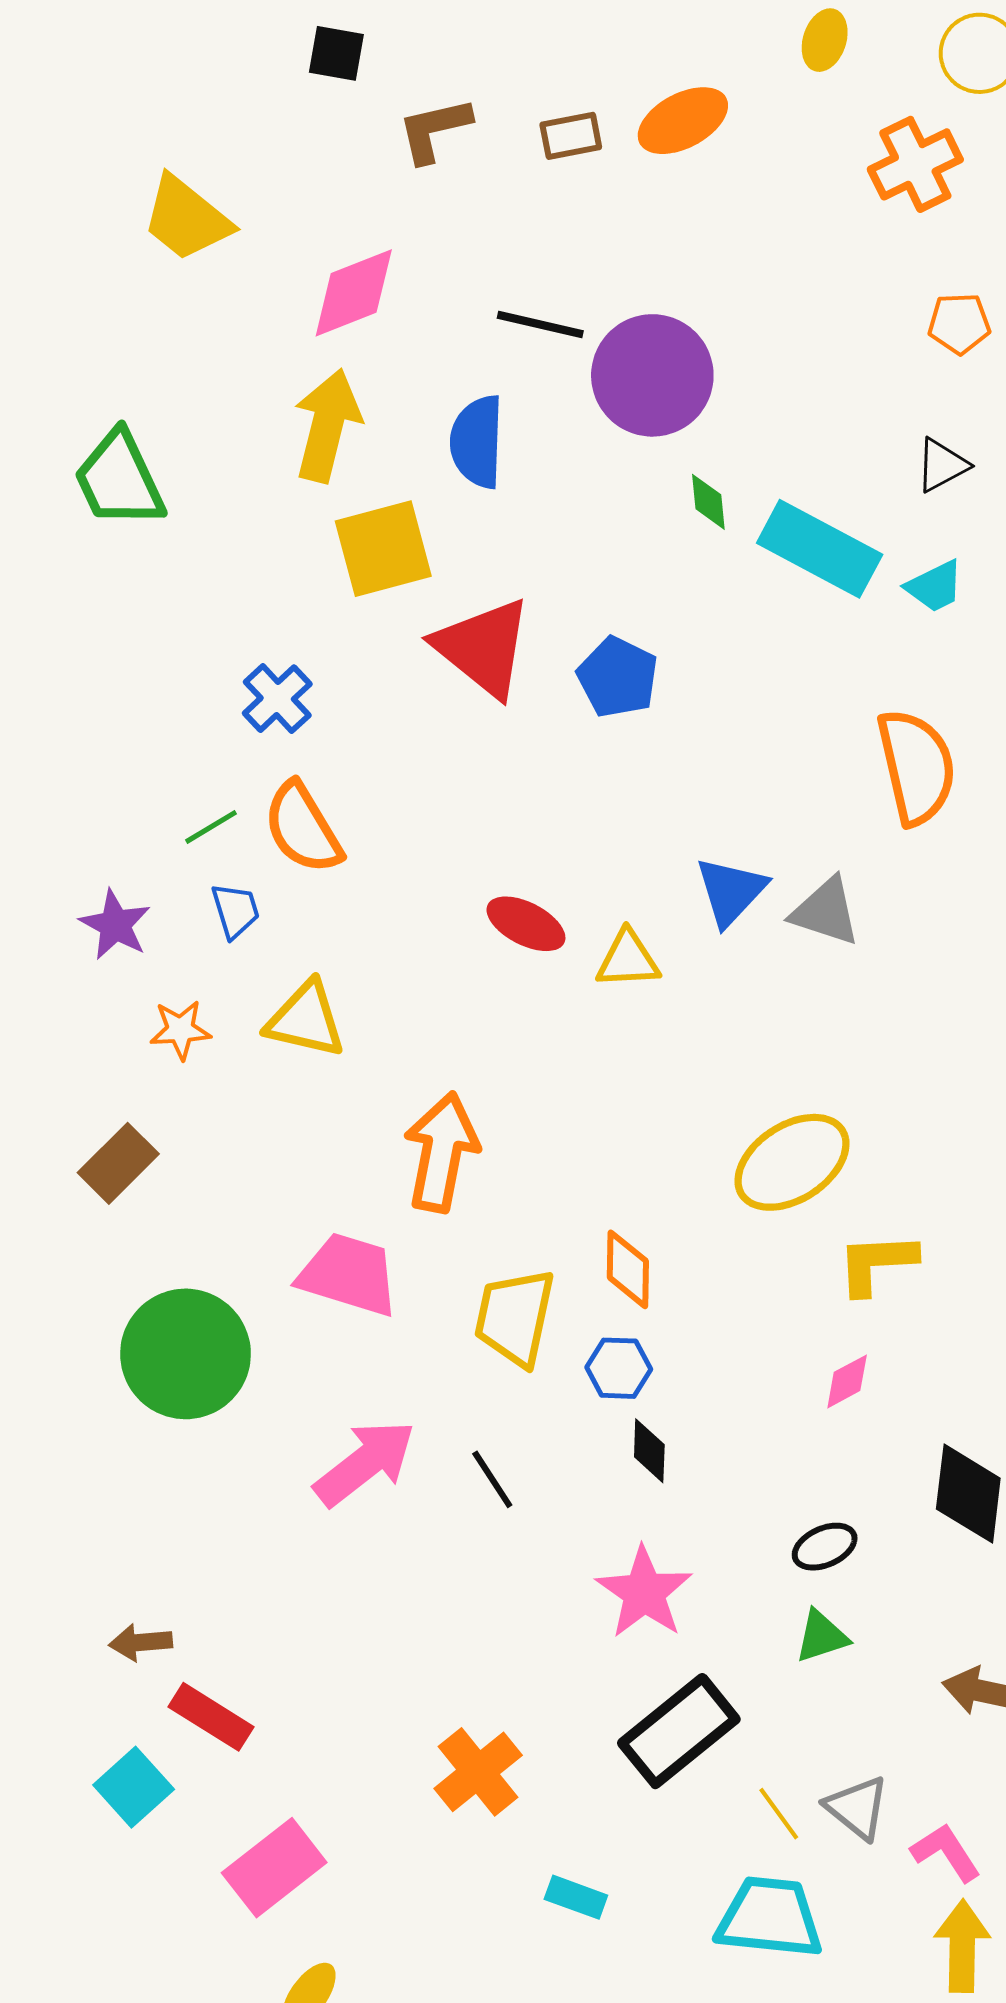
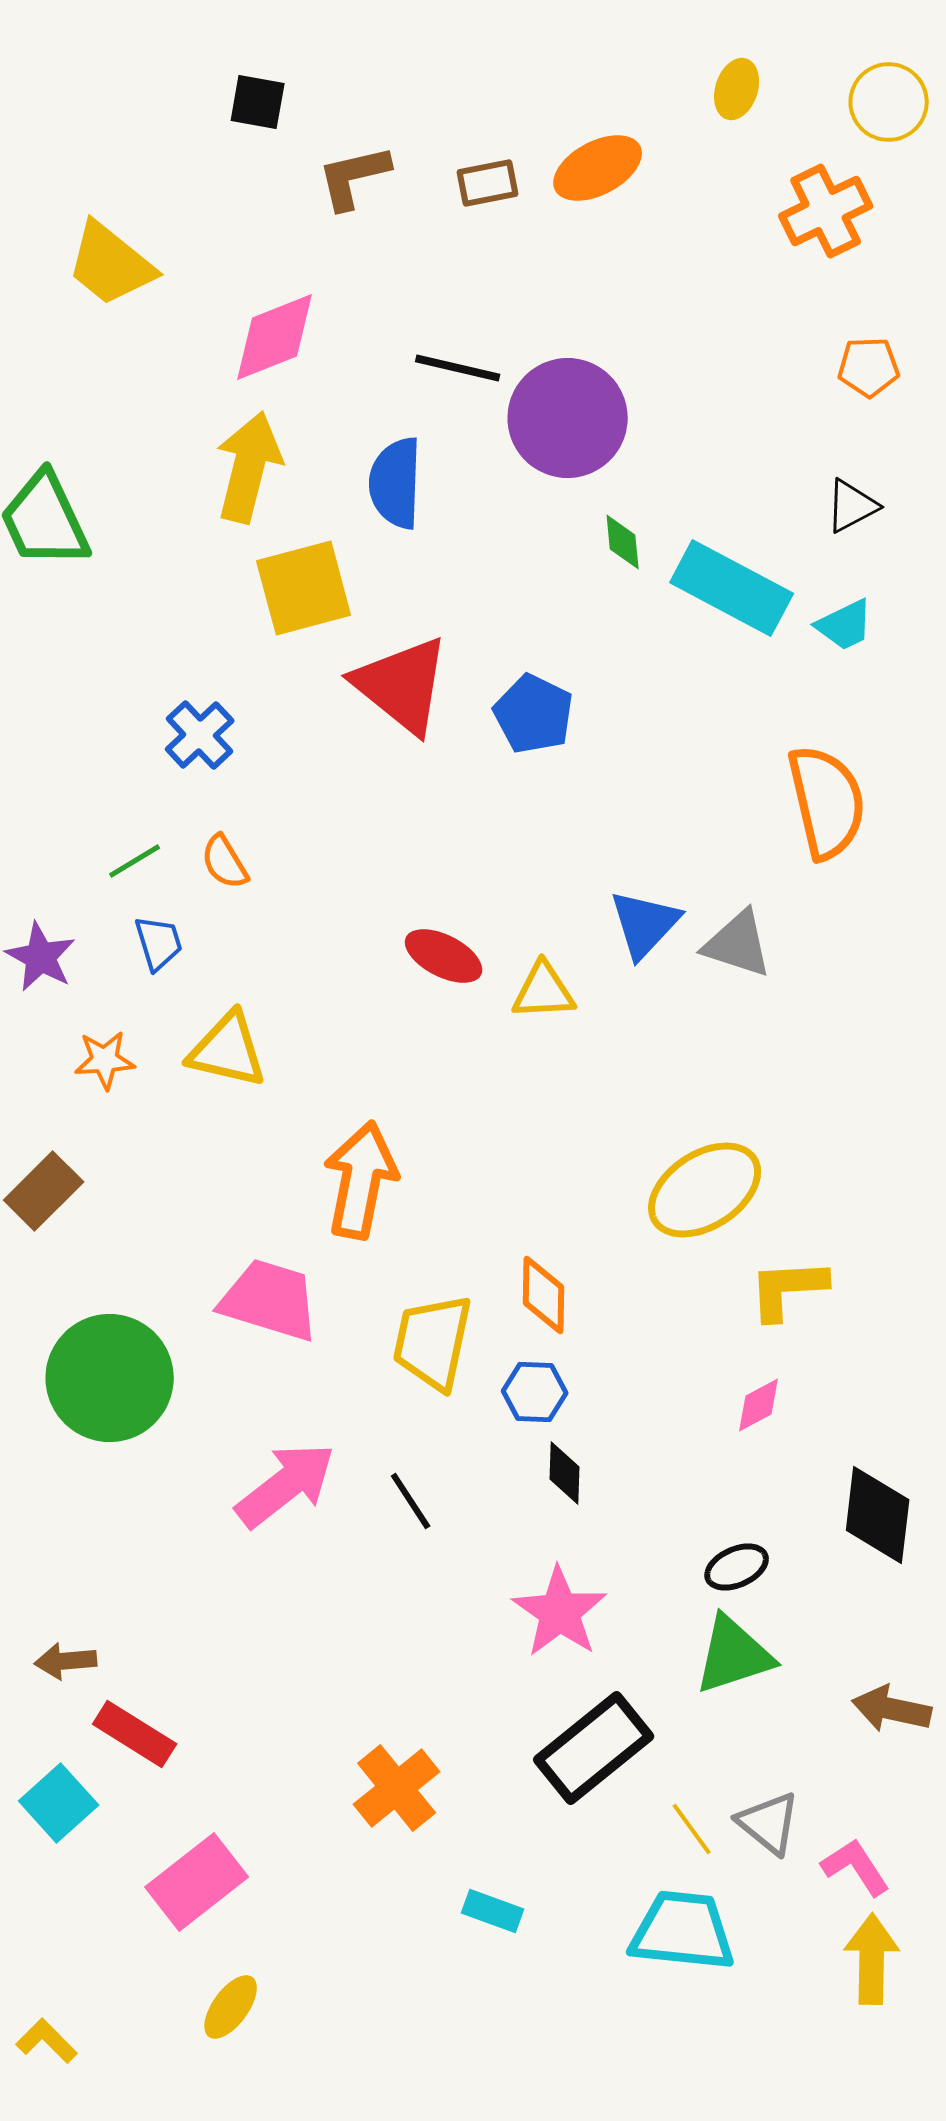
orange semicircle: (303, 828) -> (225, 862), size x0.6
green triangle: (822, 1636) -> (734, 1655), size x1.5

